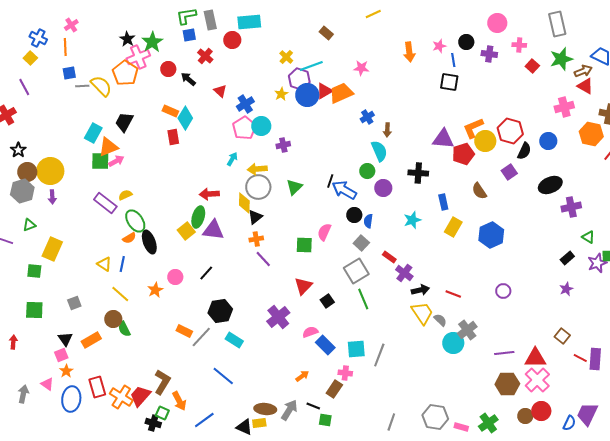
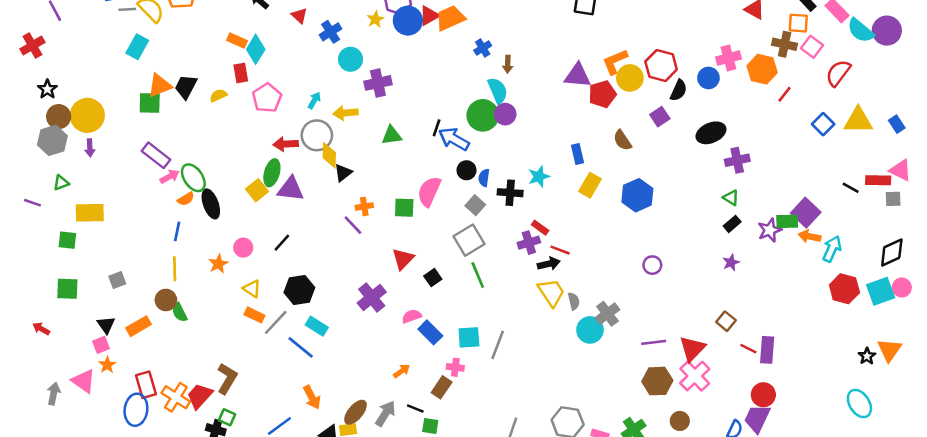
pink cross: (564, 107) -> (728, 58), moved
black trapezoid: (124, 122) -> (186, 87), moved
pink pentagon: (244, 128) -> (267, 98), moved
cyan rectangle: (93, 133) -> (137, 47), moved
purple cross: (283, 145) -> (378, 83), size x1.5
pink arrow: (116, 161) -> (170, 176), moved
green circle: (367, 171) -> (483, 115), size x1.6
black cross: (418, 173) -> (510, 193), moved
gray circle: (258, 187) -> (317, 135), moved
green triangle: (294, 187) -> (392, 135), turned 36
purple circle: (383, 188) -> (505, 114), moved
yellow semicircle: (125, 195) -> (218, 95), moved
pink semicircle: (324, 232) -> (429, 191), size x1.4
green triangle: (588, 237) -> (731, 198), moved
orange cross: (256, 239) -> (364, 206), moved
yellow rectangle: (52, 249) -> (90, 213), turned 65
red rectangle: (389, 257) -> (540, 228), moved
yellow triangle: (104, 264) -> (252, 289), moved
purple cross: (404, 273) -> (529, 243), turned 36
yellow line: (120, 294) -> (175, 269), turned 48
red line: (453, 294) -> (560, 250), moved
gray semicircle: (440, 320) -> (574, 301), turned 32
red arrow: (13, 342) -> (41, 329), turned -64
red triangle: (535, 358) -> (692, 349), turned -45
blue line: (223, 376) -> (301, 347), moved
pink triangle: (47, 384) -> (84, 381), size x1.5
blue ellipse: (71, 399) -> (136, 410), moved
orange arrow: (179, 401) -> (312, 397), moved
brown ellipse: (265, 409) -> (355, 412), turned -55
red circle: (541, 411) -> (763, 395), moved

